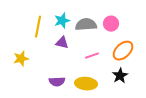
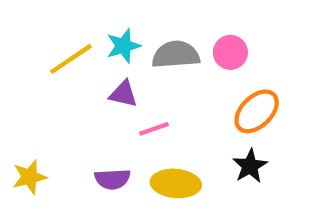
yellow line: (38, 27) -> (71, 59), turned 45
pink line: (92, 56) -> (154, 129), moved
yellow star: (21, 59) -> (29, 177), moved

